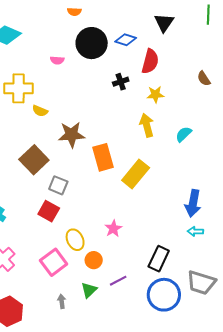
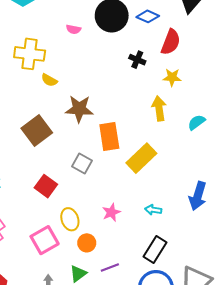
black cross: (121, 82) -> (137, 60), turned 35
gray square: (58, 185) -> (82, 164), moved
cyan arrow: (195, 231) -> (153, 210), moved

